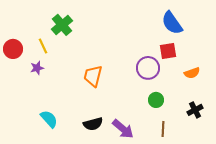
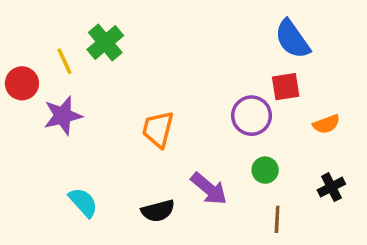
yellow line: (43, 46) -> (64, 61), moved
purple star: (37, 68) -> (63, 116), size x1.6
purple arrow: (123, 129) -> (209, 189), moved

